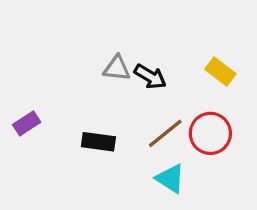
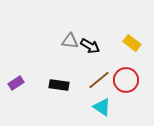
purple rectangle: (27, 123) -> (16, 83), moved

